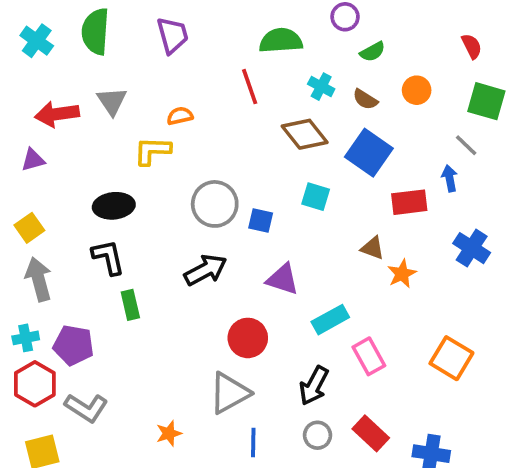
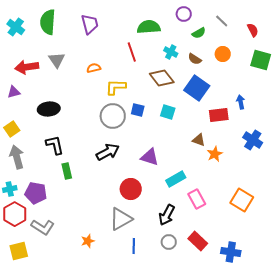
gray line: (466, 145) -> (222, 21), moved
yellow L-shape: (152, 151) -> (116, 87), moved
black ellipse: (114, 206) -> (49, 109), moved
blue square: (261, 220) -> (138, 110), moved

